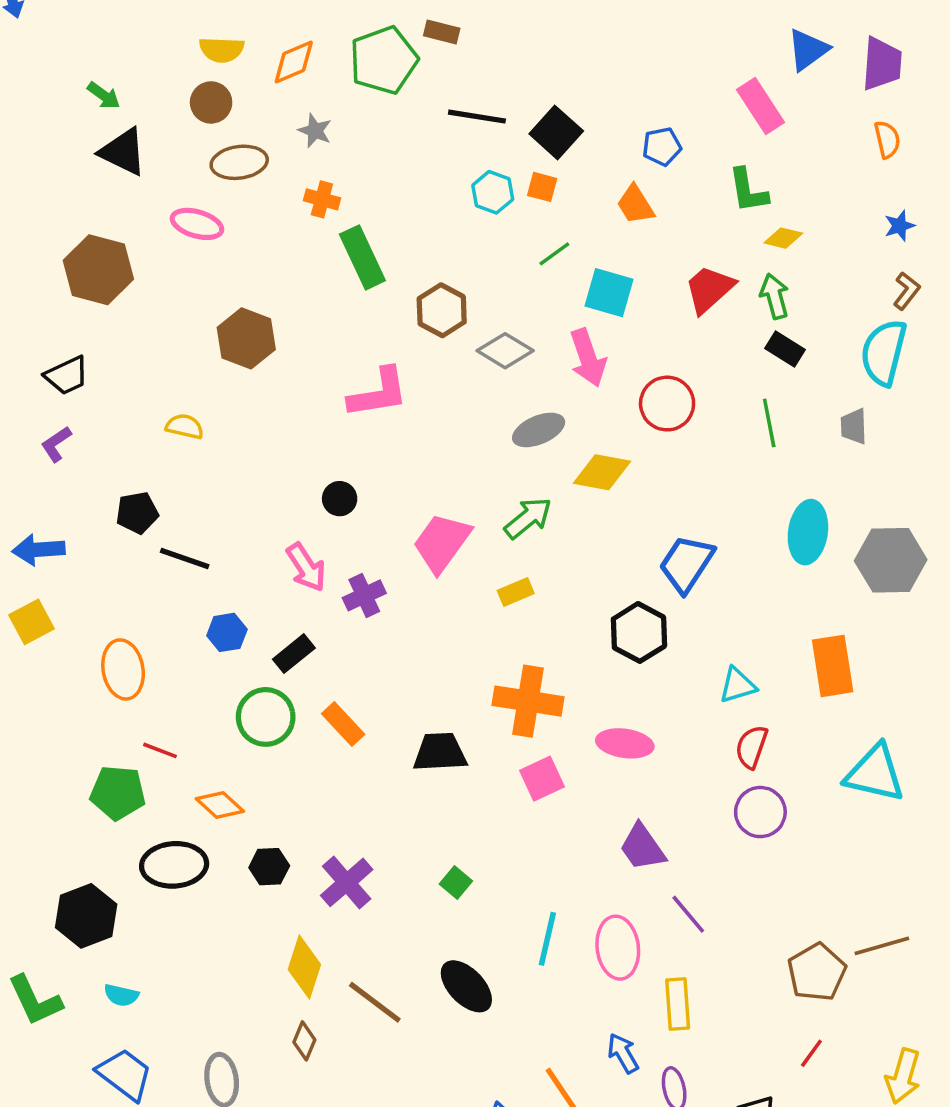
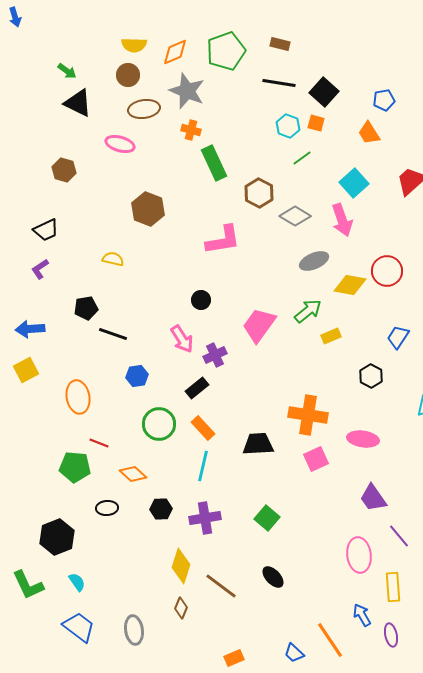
brown rectangle: (442, 32) -> (280, 44), moved
gray star: (315, 131) -> (187, 91), size x1.8
green line: (554, 254) -> (302, 158), moved
brown hexagon: (98, 270) -> (64, 170), size x0.6
cyan square: (609, 293) -> (354, 183), turned 32
red circle: (667, 404) -> (387, 271), moved
blue trapezoid: (686, 564) -> (398, 337), size x0.7
yellow rectangle: (516, 592) -> (331, 336), moved
black hexagon: (639, 632) -> (371, 376), size x0.7
black rectangle: (294, 654) -> (197, 388), moved
black ellipse: (174, 865) -> (107, 508), size x0.6
purple cross: (347, 882) -> (205, 518), turned 32
green square: (456, 882) -> (267, 518), size x1.4
cyan line: (547, 939) -> (203, 466), moved
black ellipse: (466, 986) -> (273, 577), size x0.7
cyan semicircle: (121, 995) -> (77, 582), turned -138

